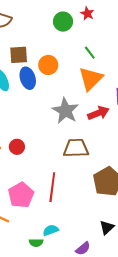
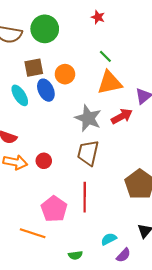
green circle: (63, 22) -> (45, 29), moved, size x1.4
orange triangle: (91, 79) -> (110, 83), turned 40
brown trapezoid: (76, 148) -> (88, 153), moved, turned -68
cyan semicircle: (51, 230) -> (109, 239), moved

